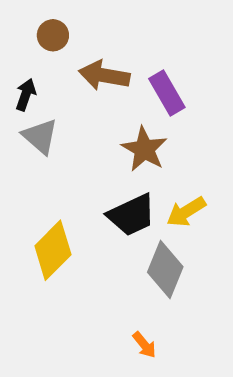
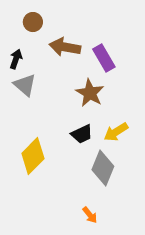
black trapezoid: (132, 215) -> (82, 134), size x0.7

